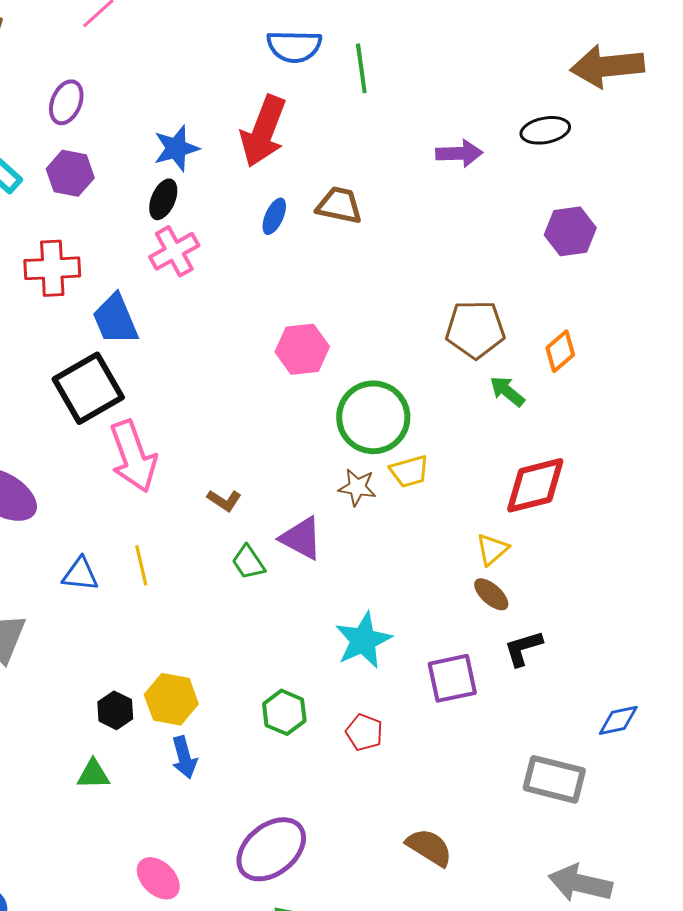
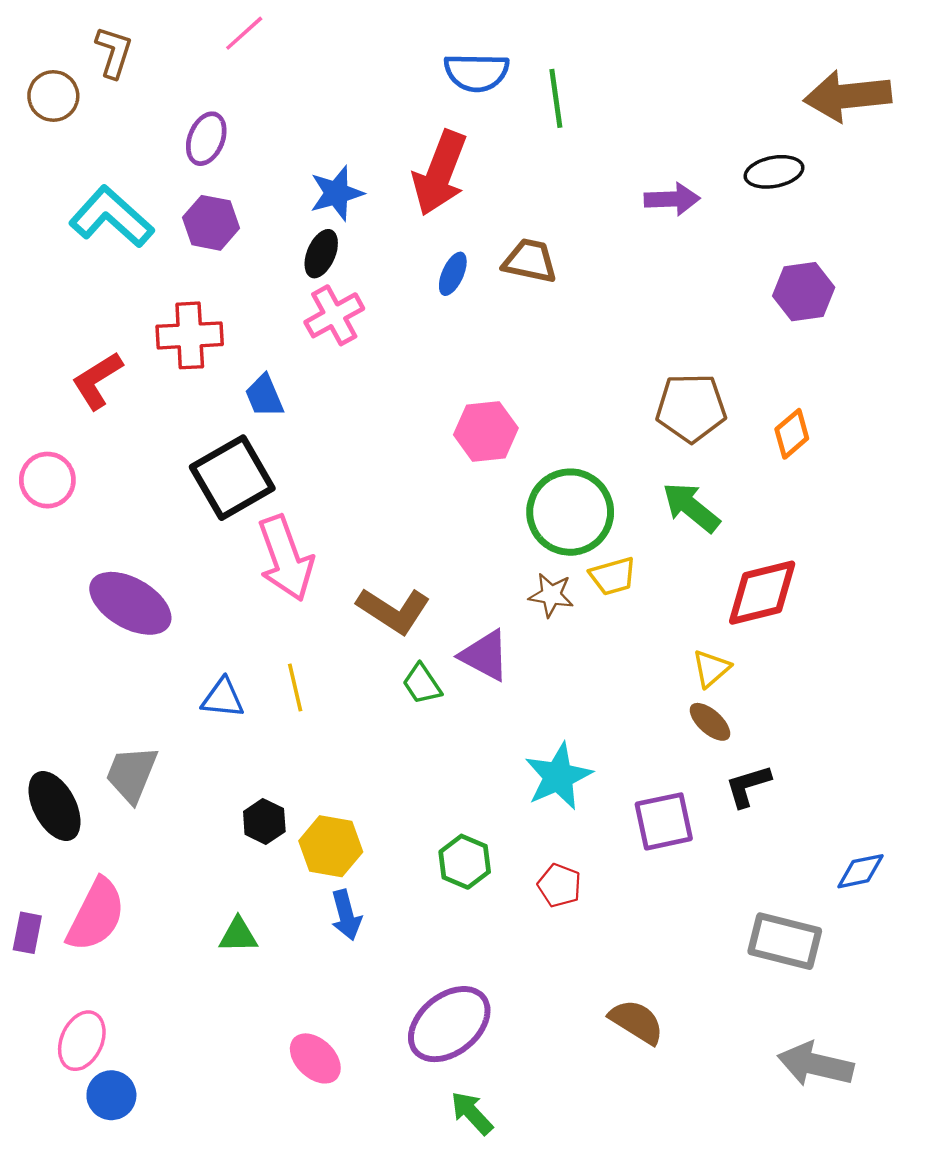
blue trapezoid: (115, 319) -> (264, 396), size x0.7
green arrow: (507, 391) -> (691, 507), moved, size x1.4
brown L-shape: (224, 500) -> (394, 610), size x1.8
black hexagon: (115, 710) -> (264, 821), moved

